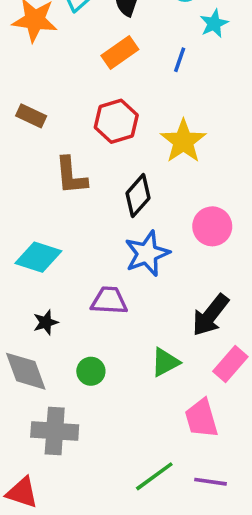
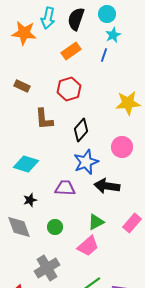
cyan star: (214, 24) -> (113, 35), moved
yellow star: (183, 141) -> (128, 103), moved, turned 30
black arrow: (210, 315) -> (107, 186), moved, turned 60
pink trapezoid: (201, 418) -> (88, 246), moved, turned -115
gray cross: (55, 431) -> (47, 268), moved, turned -35

